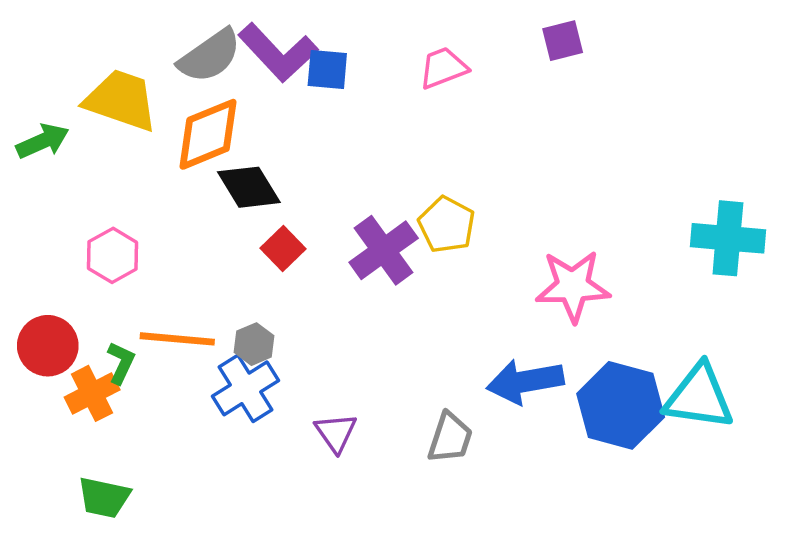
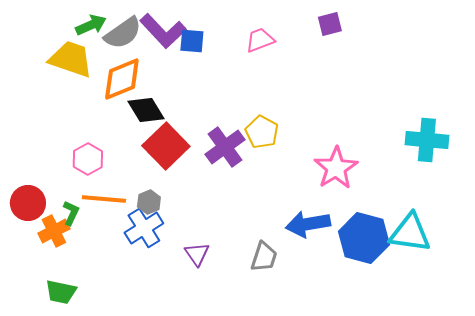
green arrow: (43, 141) -> (91, 25), moved
red square: (283, 249) -> (166, 146), size x1.8
pink hexagon: (113, 255) -> (88, 159), moved
pink star: (573, 286) -> (336, 168), turned -30

